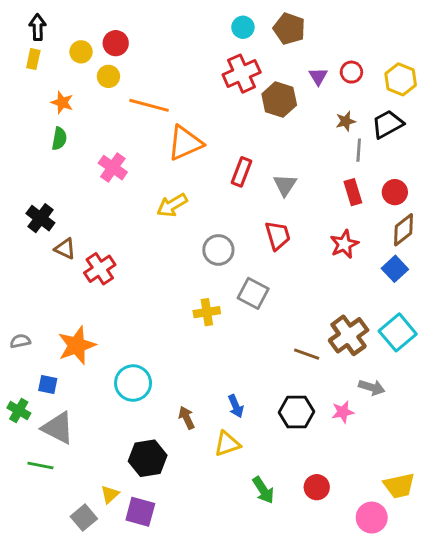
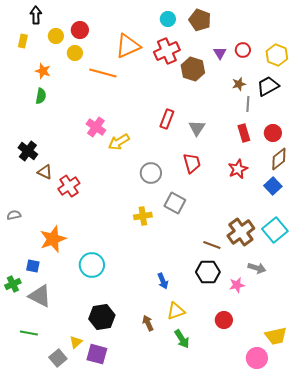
black arrow: (38, 27) -> (36, 15), moved
orange triangle: (185, 143) -> (128, 46), moved
pink cross: (113, 168) -> (96, 127), moved
gray semicircle: (20, 341) -> (14, 215), moved
green cross: (19, 411) -> (13, 284), turned 35
black hexagon: (296, 412) -> (208, 272), moved
brown arrow: (187, 418) -> (148, 323), moved
yellow triangle: (227, 444) -> (176, 311), moved
green line: (40, 465) -> (29, 333), moved
red circle: (317, 487) -> (224, 320), moved

